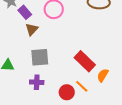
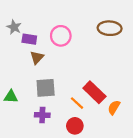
purple rectangle: (25, 12) -> (29, 39), turned -40
orange line: (82, 86) -> (77, 103), moved

